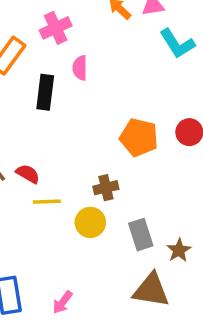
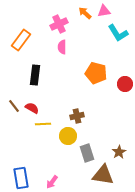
pink cross: (56, 28) -> (59, 24), moved
black rectangle: (45, 92) -> (35, 75), moved
orange pentagon: (139, 137) -> (96, 73), moved
gray rectangle: (141, 235) -> (87, 153), moved

